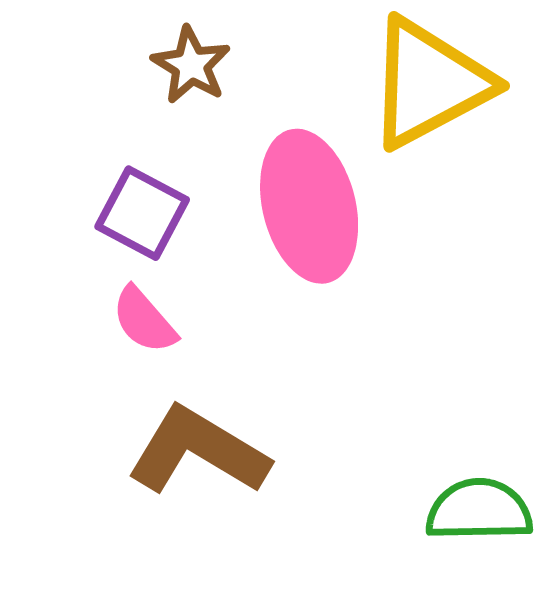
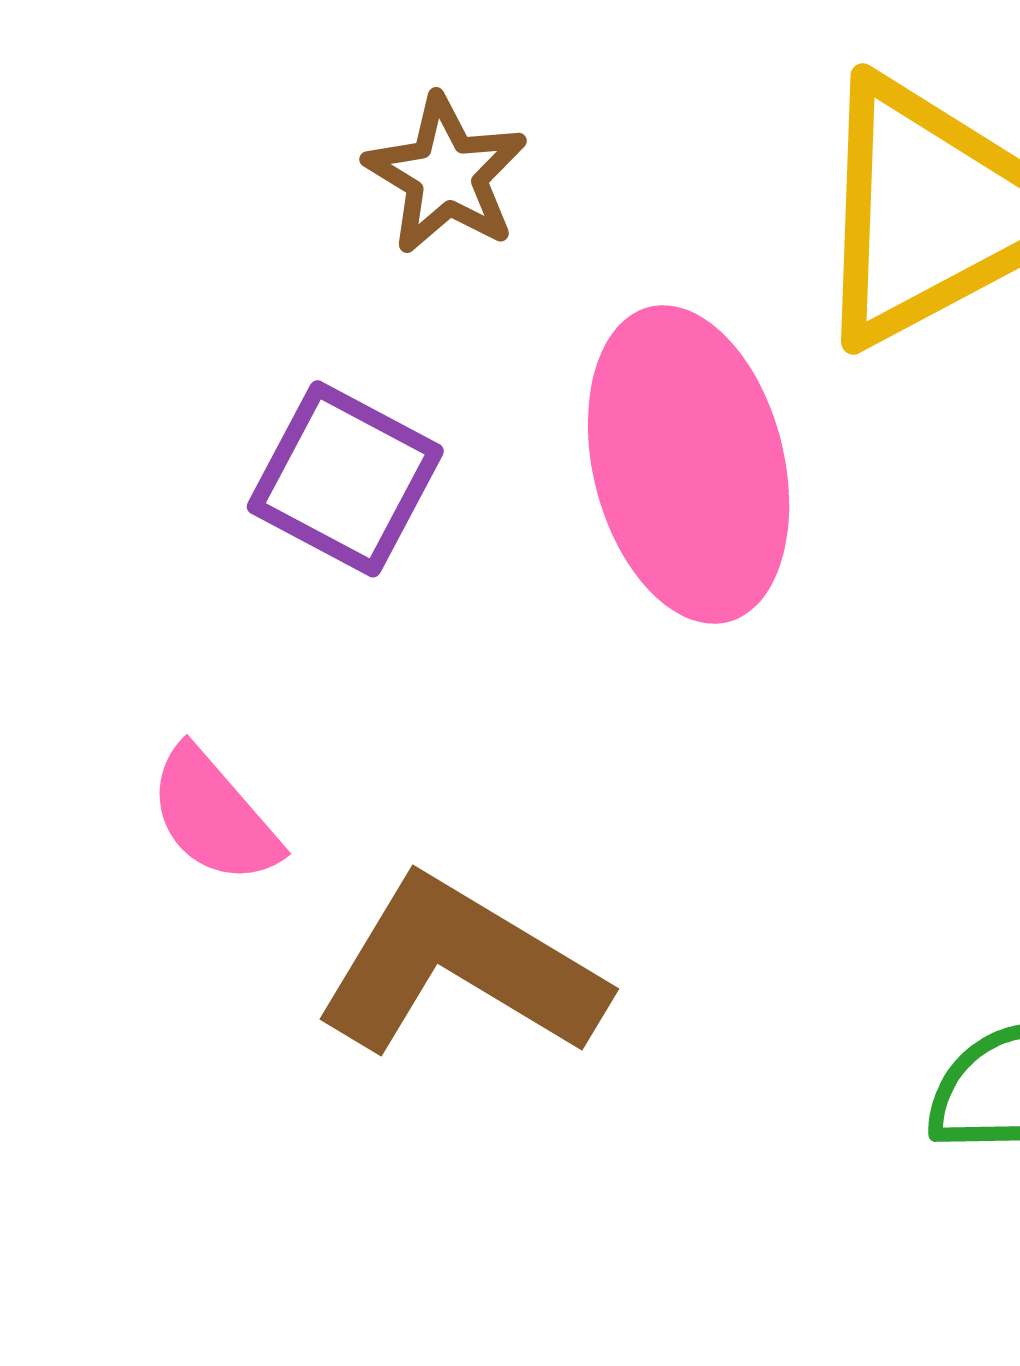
pink semicircle: (144, 320) -> (214, 816), moved

